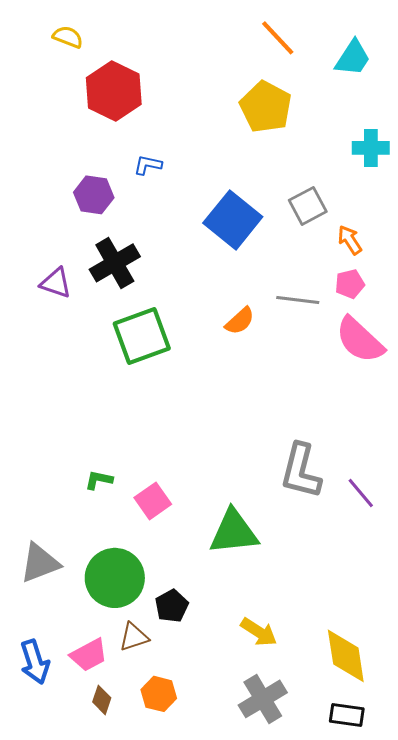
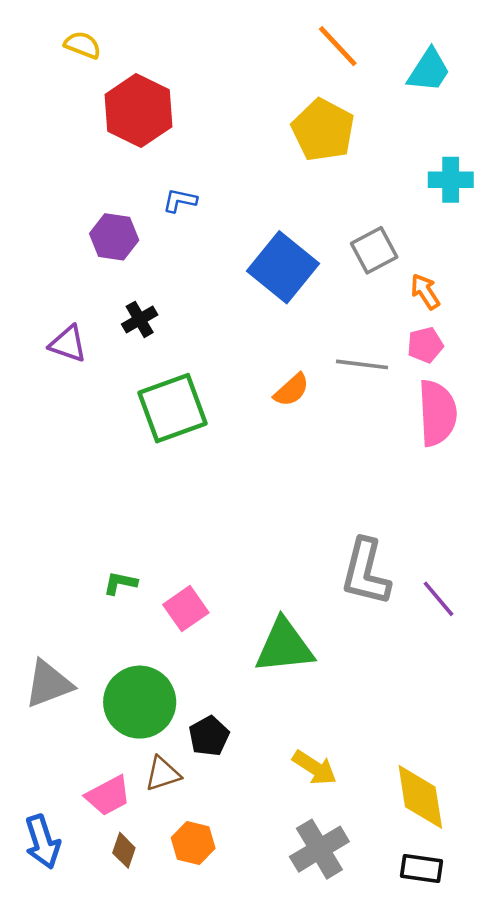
black cross: (115, 263) -> (140, 319), size x0.6
pink semicircle: (360, 340) -> (437, 413), turned -136
blue arrow: (35, 662) -> (43, 842), moved

